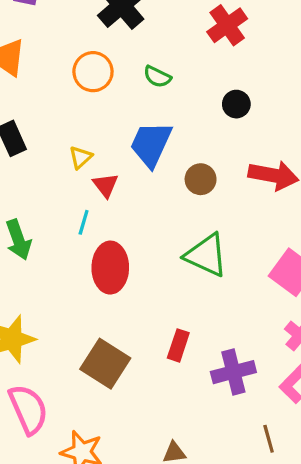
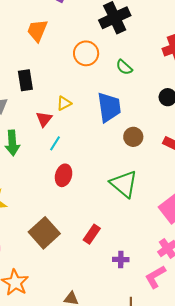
blue trapezoid: (151, 144) -> (109, 107), turned 132
red triangle: (106, 185) -> (44, 119), moved
red ellipse: (110, 268) -> (64, 175), size x0.7
purple cross: (233, 372) -> (121, 260), size x0.6

